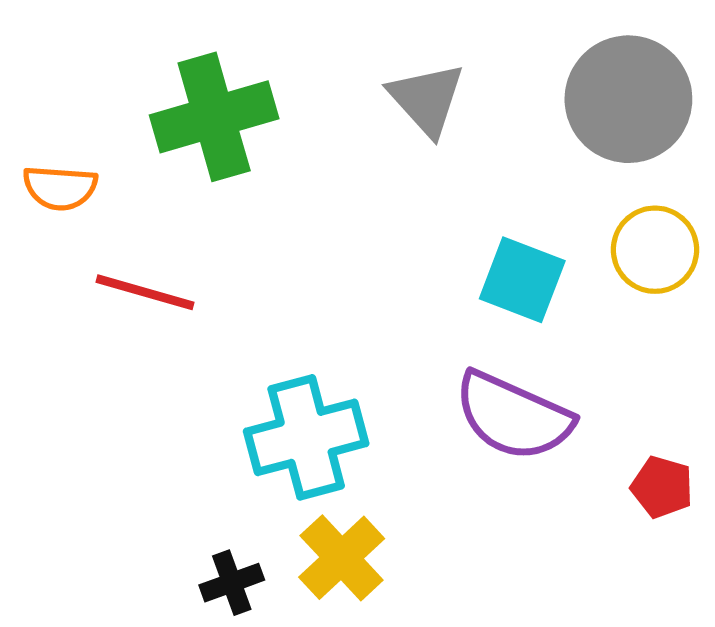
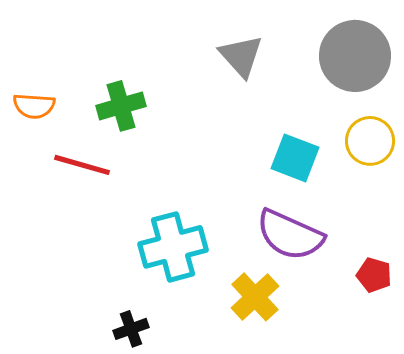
green cross: (214, 117) -> (121, 106), moved, size x0.7
yellow cross: (342, 558) -> (255, 297), moved

